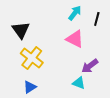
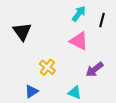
yellow cross: (32, 58) -> (47, 67), moved, size x0.7
cyan triangle: (79, 83) -> (75, 92), moved

